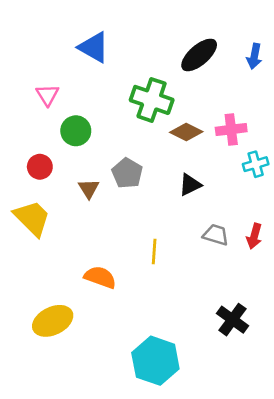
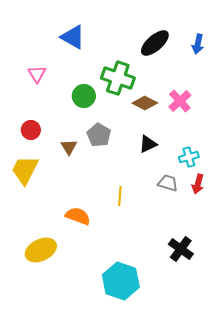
pink cross: (231, 129) -> (180, 101), turned -35
green circle: (76, 131) -> (84, 96), moved
cyan cross: (256, 164) -> (189, 157), moved
yellow trapezoid: (32, 218) -> (25, 170), turned -108

